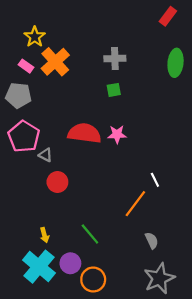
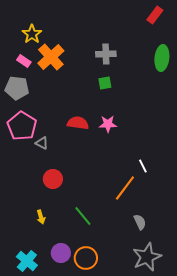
red semicircle: (85, 133) -> (78, 123), size x0.7
red circle: (57, 182) -> (53, 179), moved
purple circle: (70, 263) -> (61, 253), moved
cyan cross: (39, 267) -> (27, 261), moved, size x0.7

